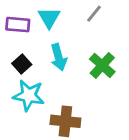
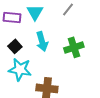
green cross: (102, 65) -> (74, 47), turned 30

